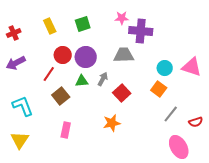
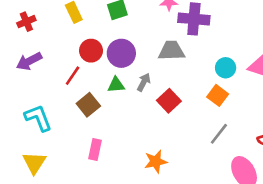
gray line: (171, 114) -> (219, 134), moved
orange star: (112, 123) -> (156, 161), moved

